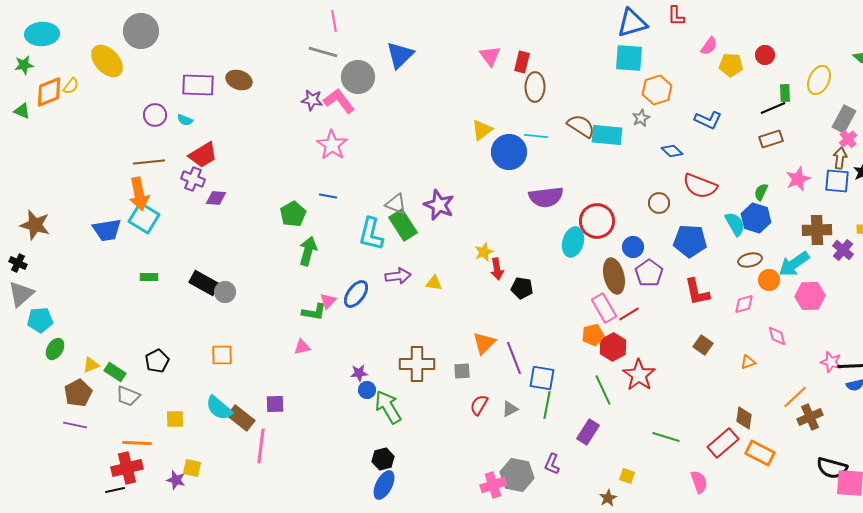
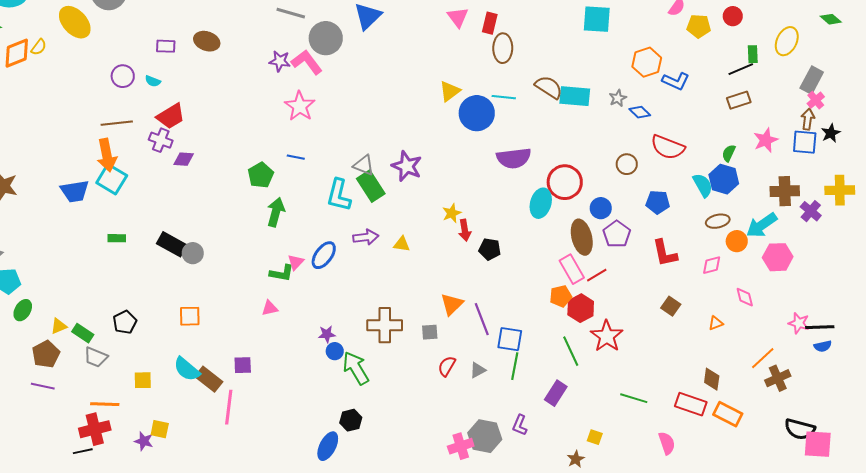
purple rectangle: (198, 85) -> (166, 46), size x0.6
orange hexagon: (657, 90) -> (647, 62), moved
gray star: (641, 118) -> (618, 98), moved
blue pentagon: (690, 241) -> (658, 202), size x0.7
red rectangle: (723, 443) -> (691, 404), turned 60
blue ellipse: (384, 485) -> (328, 446), moved

